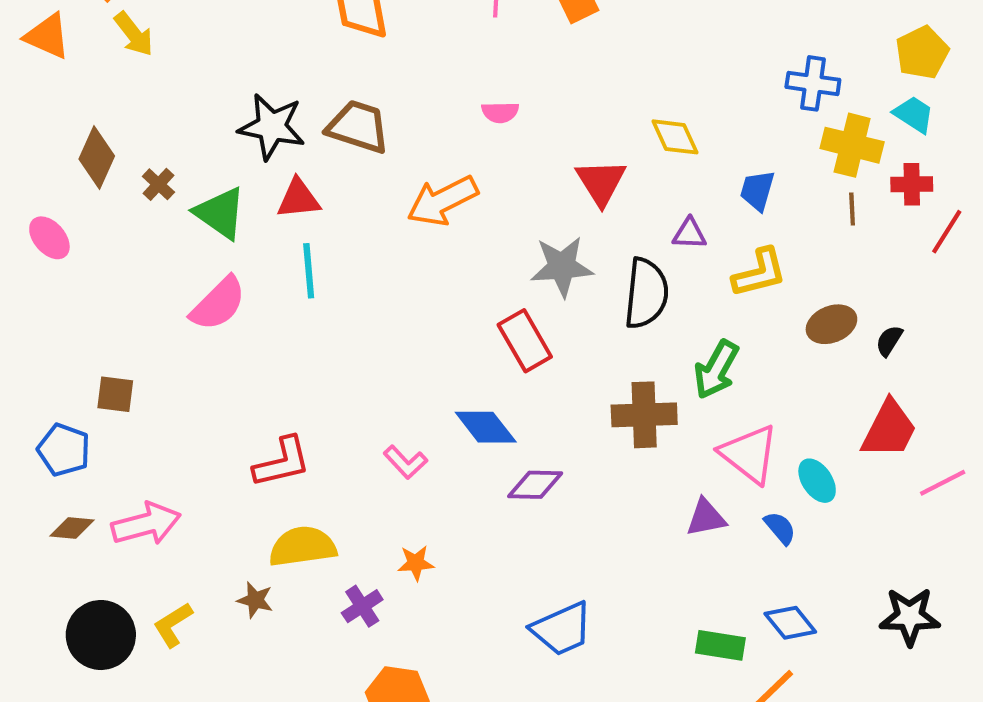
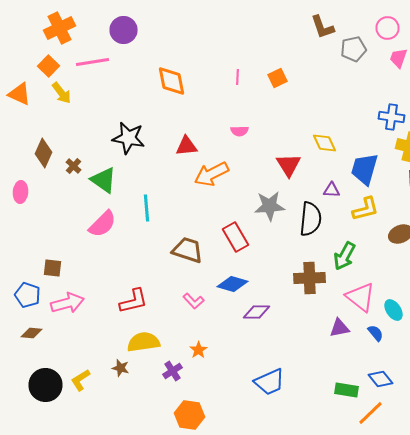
brown trapezoid: (358, 127) -> (188, 250), moved
blue trapezoid: (757, 190) -> (364, 169), size x1.6
red triangle: (298, 199) -> (186, 146), moved
pink ellipse: (49, 238) -> (20, 192), turned 45
red rectangle: (525, 341) -> (236, 237), moved
blue diamond: (486, 427) -> (232, 284), turned -36
pink arrow: (146, 524) -> (68, 303), moved
orange star: (416, 563) -> (198, 350), turned -30

